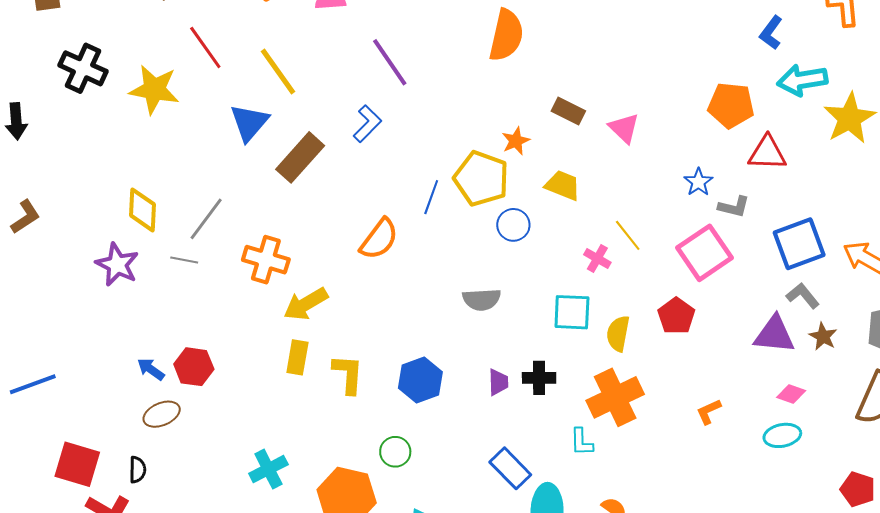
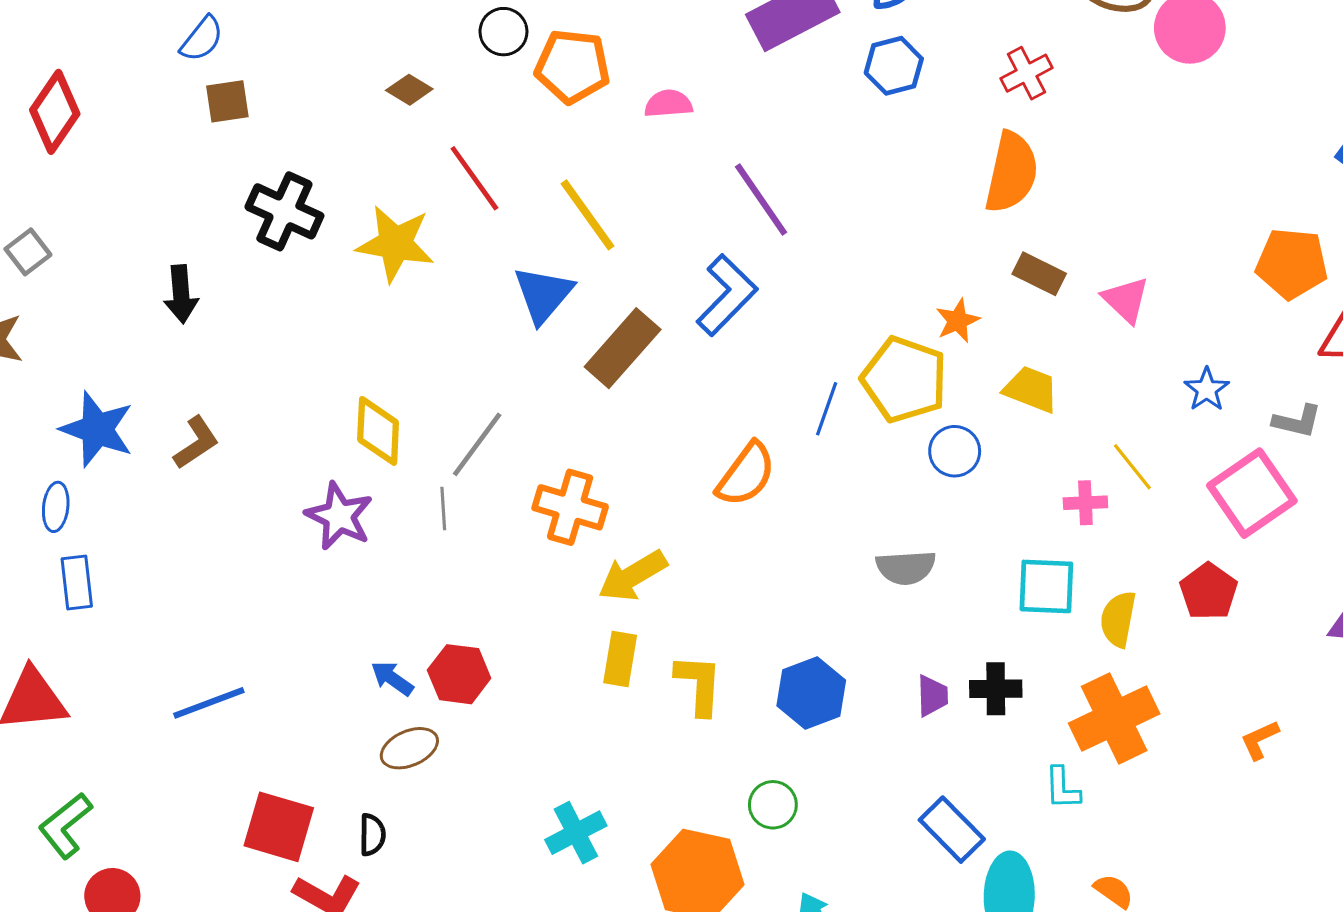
orange semicircle: (506, 35) -> (1012, 172), moved
blue L-shape: (367, 124) -> (727, 295), size x1.4
blue star: (698, 182) -> (1207, 389), moved
pink cross: (597, 259) -> (1085, 503), turned -32
gray line: (184, 260) -> (443, 509), turned 76

